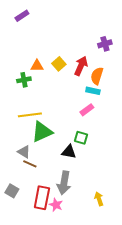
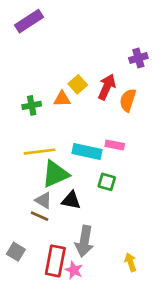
purple rectangle: (22, 16) -> (29, 21), size x1.5
orange triangle: (37, 66) -> (62, 99), moved
cyan rectangle: (93, 91) -> (87, 152), moved, size x1.5
pink rectangle: (87, 110) -> (115, 145), turned 48
gray triangle: (24, 152) -> (43, 200), moved
black triangle: (69, 152) -> (71, 200), moved

